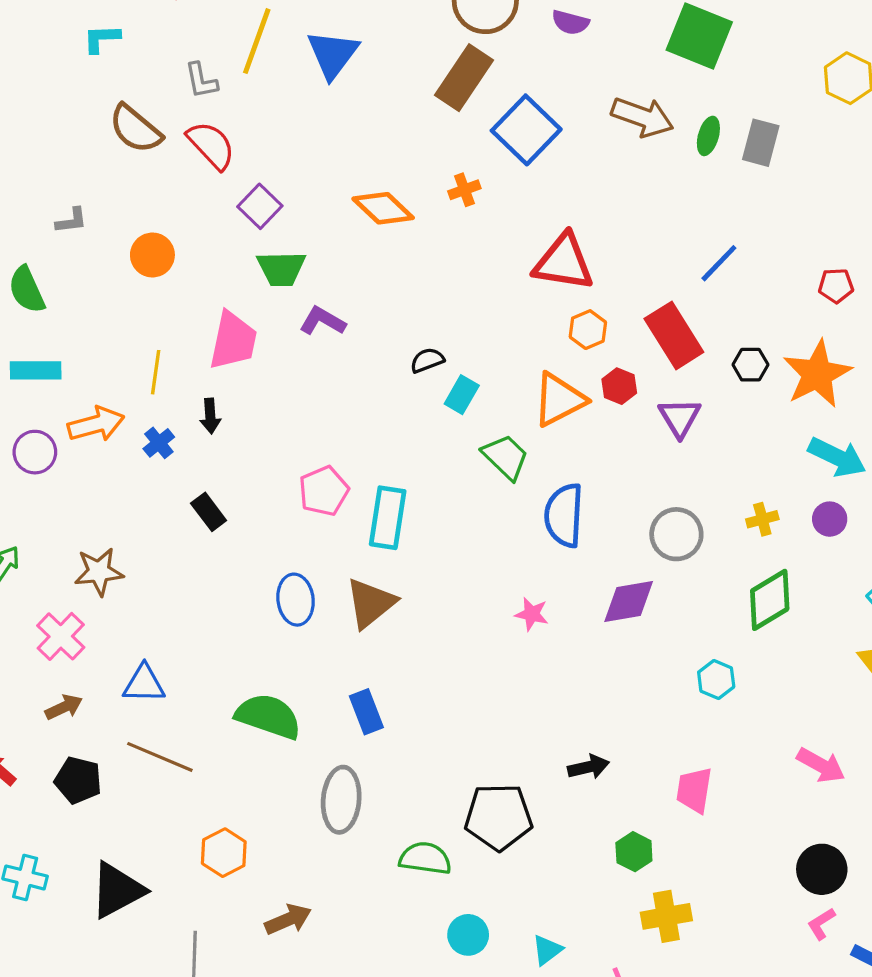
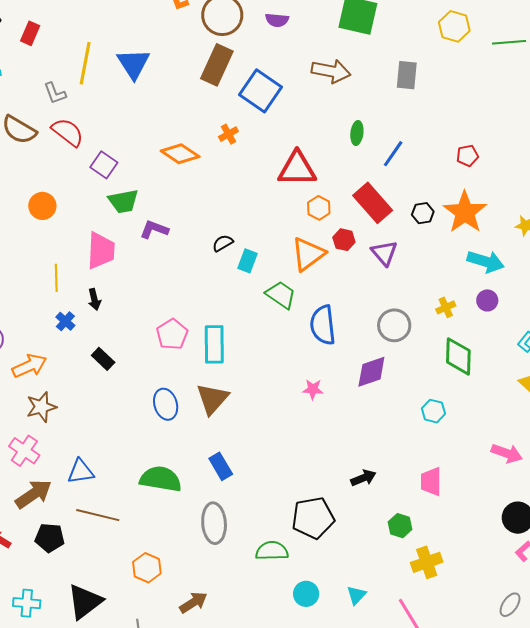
green ellipse: (708, 136) -> (357, 133), moved
orange arrow: (96, 424) -> (29, 366), moved
green diamond: (770, 600) -> (458, 356), turned -48
brown arrow: (64, 707) -> (33, 494), size x1.6

